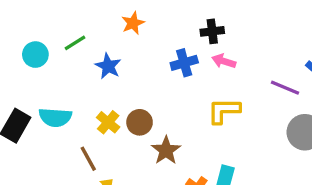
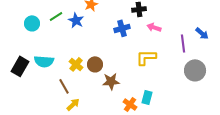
pink arrow: (224, 61) -> (154, 27), moved
blue star: (108, 66) -> (76, 20), moved
purple line: (285, 88) -> (183, 43), turned 60
brown star: (166, 150) -> (111, 81), turned 30

